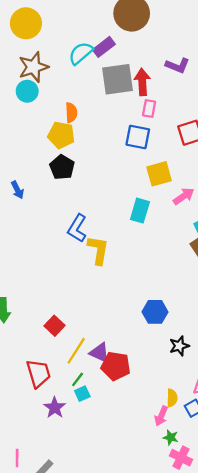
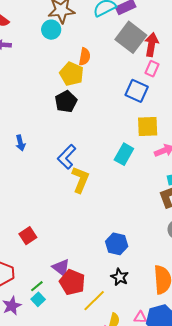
gray square: (118, 79) -> (131, 37), turned 32
blue arrow: (17, 190) -> (20, 143), moved
black star: (179, 346) -> (120, 277), moved, turned 30
yellow line: (76, 351) -> (94, 301), moved
cyan square: (82, 394) -> (38, 299), turned -32

